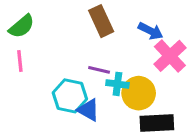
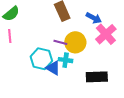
cyan cross: (117, 84) -> (66, 60), moved
yellow circle: (139, 93) -> (75, 42), moved

